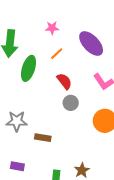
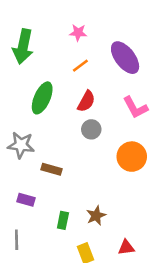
green ellipse: (28, 68) -> (42, 98), moved
red semicircle: (64, 81) -> (86, 101), turned 60
purple rectangle: (17, 166) -> (26, 200), moved

